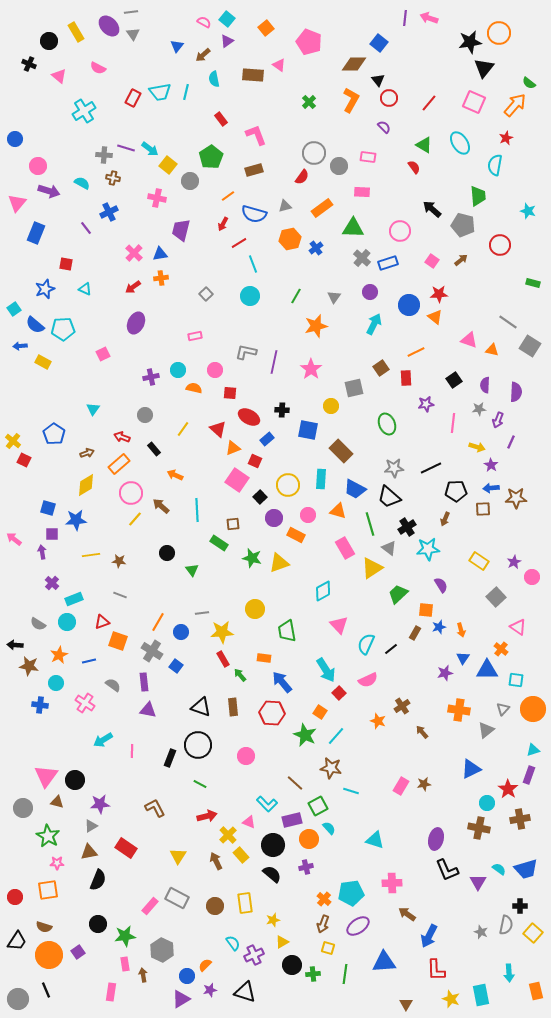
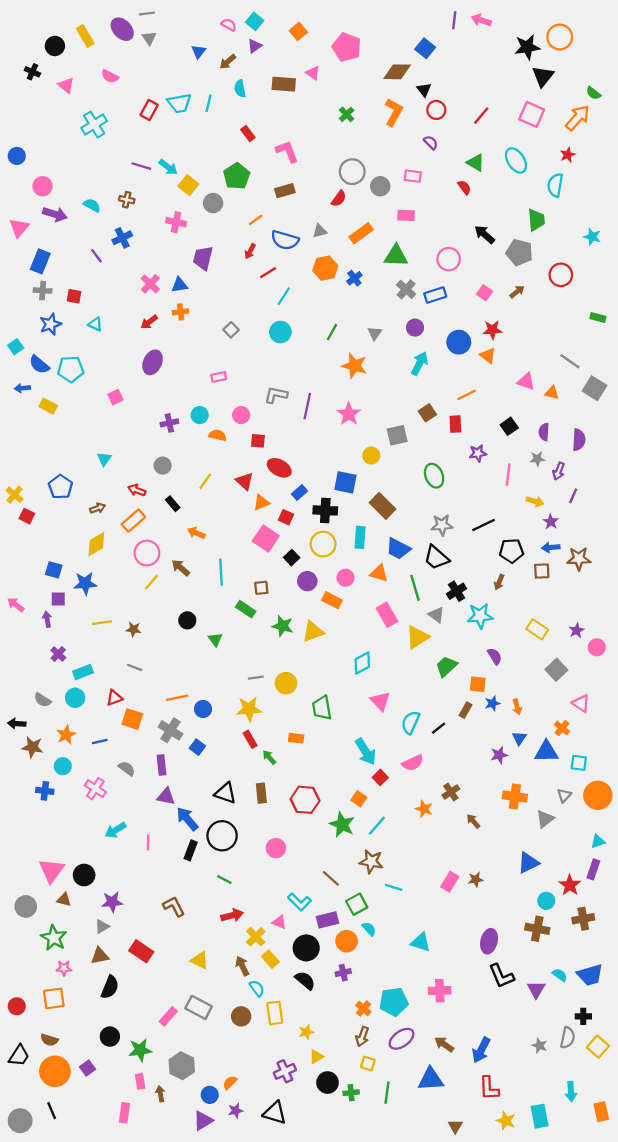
gray cross: (104, 155) -> (43, 291), moved
cyan line: (253, 264) -> (284, 296), turned 54
orange star: (316, 326) -> (354, 366), turned 30
black cross: (282, 410) -> (325, 510), moved, size x1.5
gray line: (202, 613) -> (256, 678), moved
orange line: (158, 622) -> (177, 698), turned 48
blue arrow: (282, 682) -> (187, 819), moved
yellow triangle: (178, 856) -> (200, 960), turned -36
brown arrow: (407, 914) -> (444, 1044), moved
cyan semicircle: (233, 943) -> (257, 988), moved

